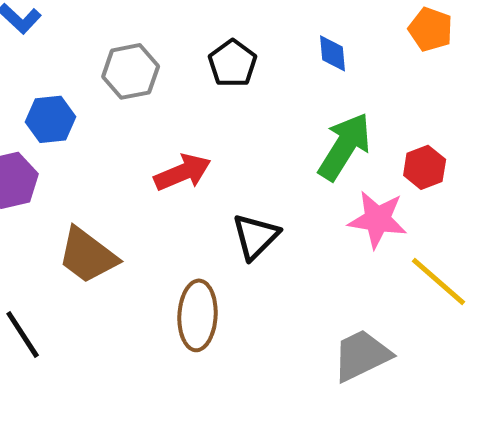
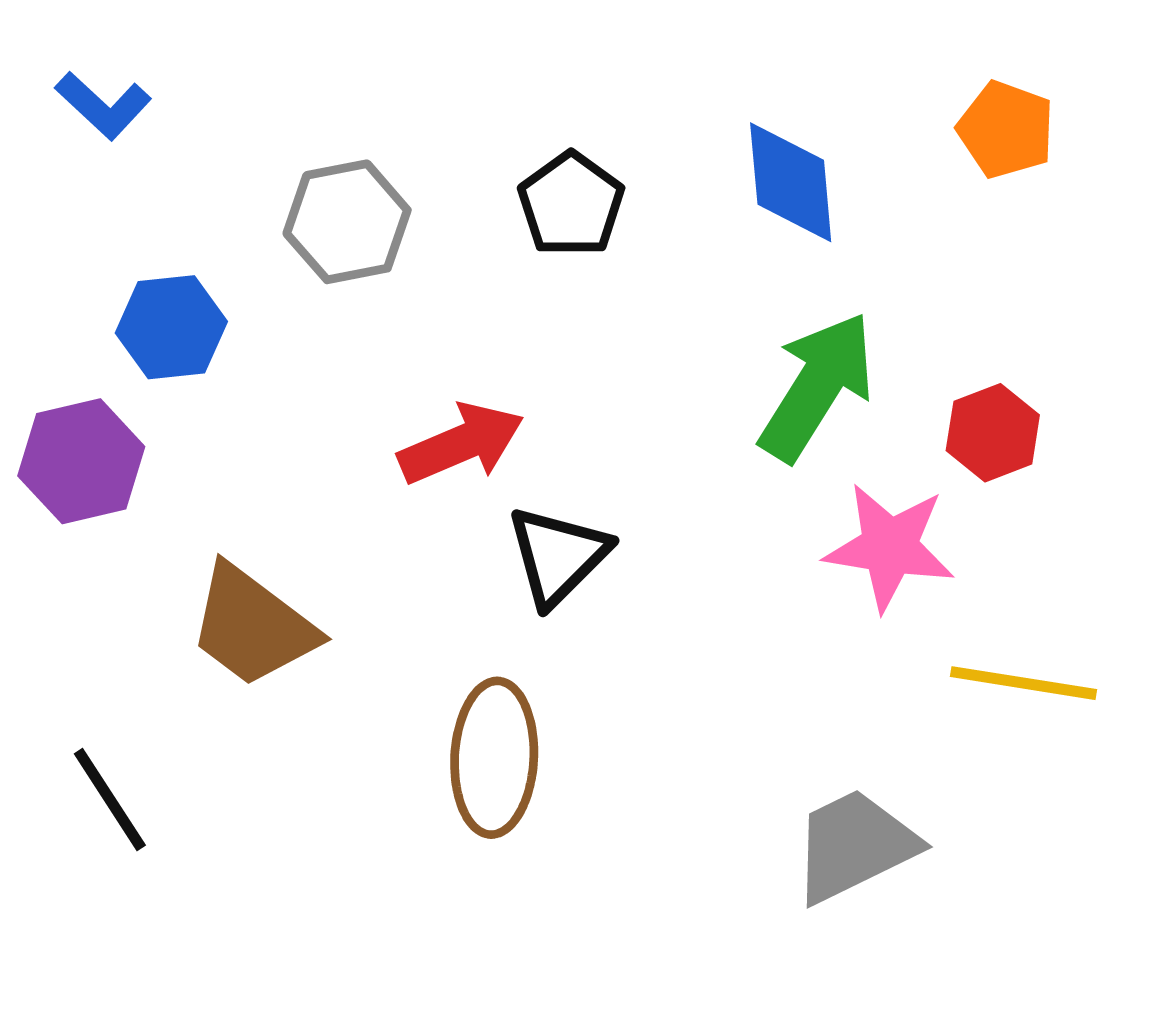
blue diamond: (333, 53) -> (791, 182), size x1.5
black triangle: (256, 236) -> (558, 556), moved
yellow line: (439, 281) -> (1024, 683), turned -32

